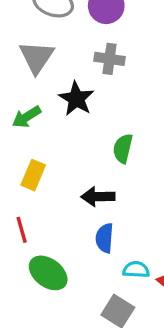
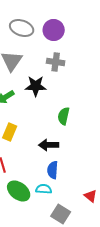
black star: (76, 99) -> (36, 86), turned -30
cyan semicircle: (136, 270) -> (44, 189), moved

